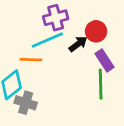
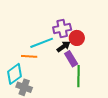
purple cross: (56, 18) -> (62, 28), moved
purple rectangle: (105, 60) -> (71, 59), moved

